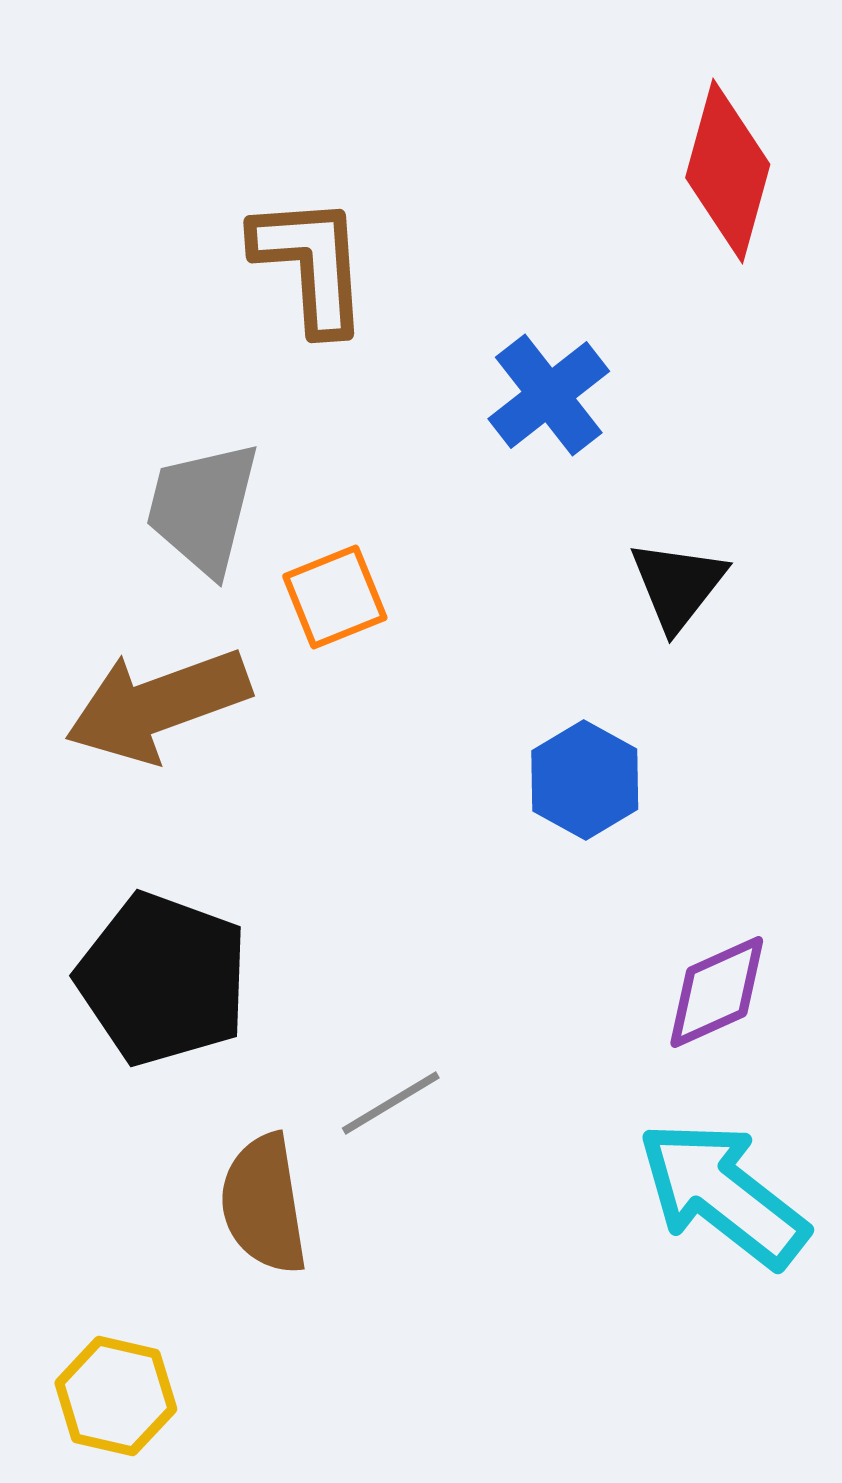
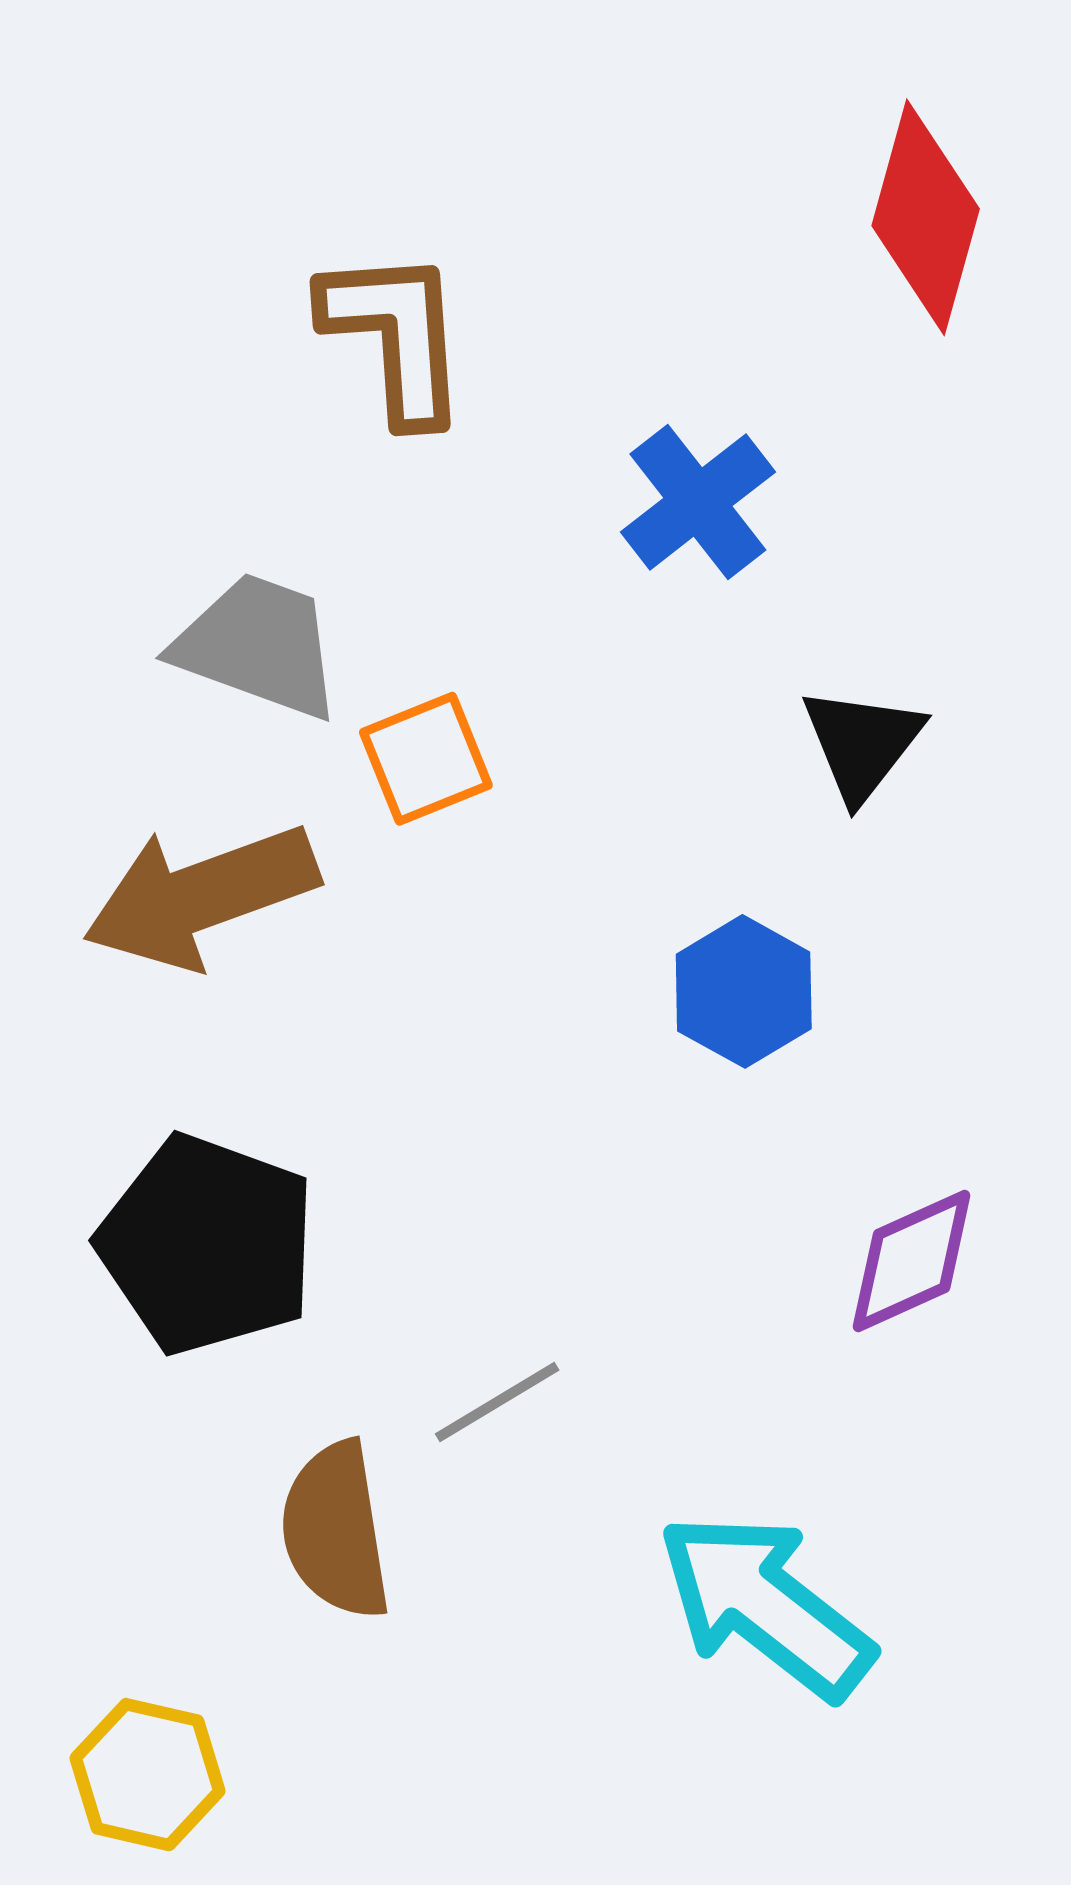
gray trapezoid: (203, 508) -> (258, 646), turned 96
cyan arrow: (723, 1194) -> (765, 1605), moved

